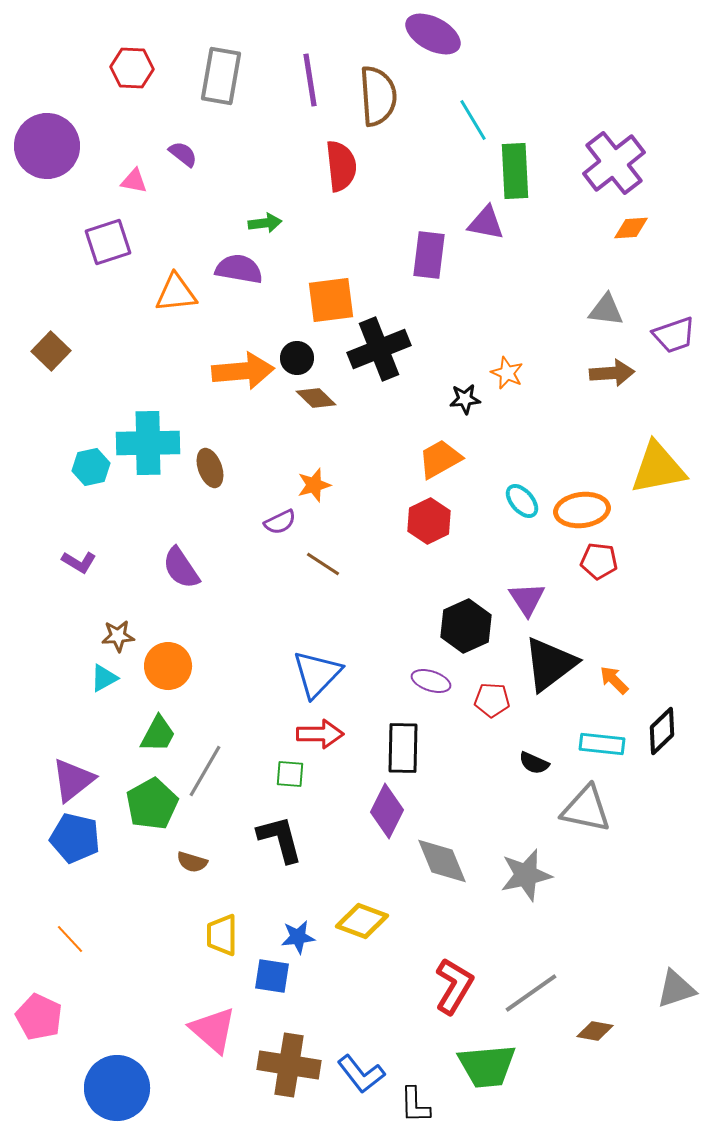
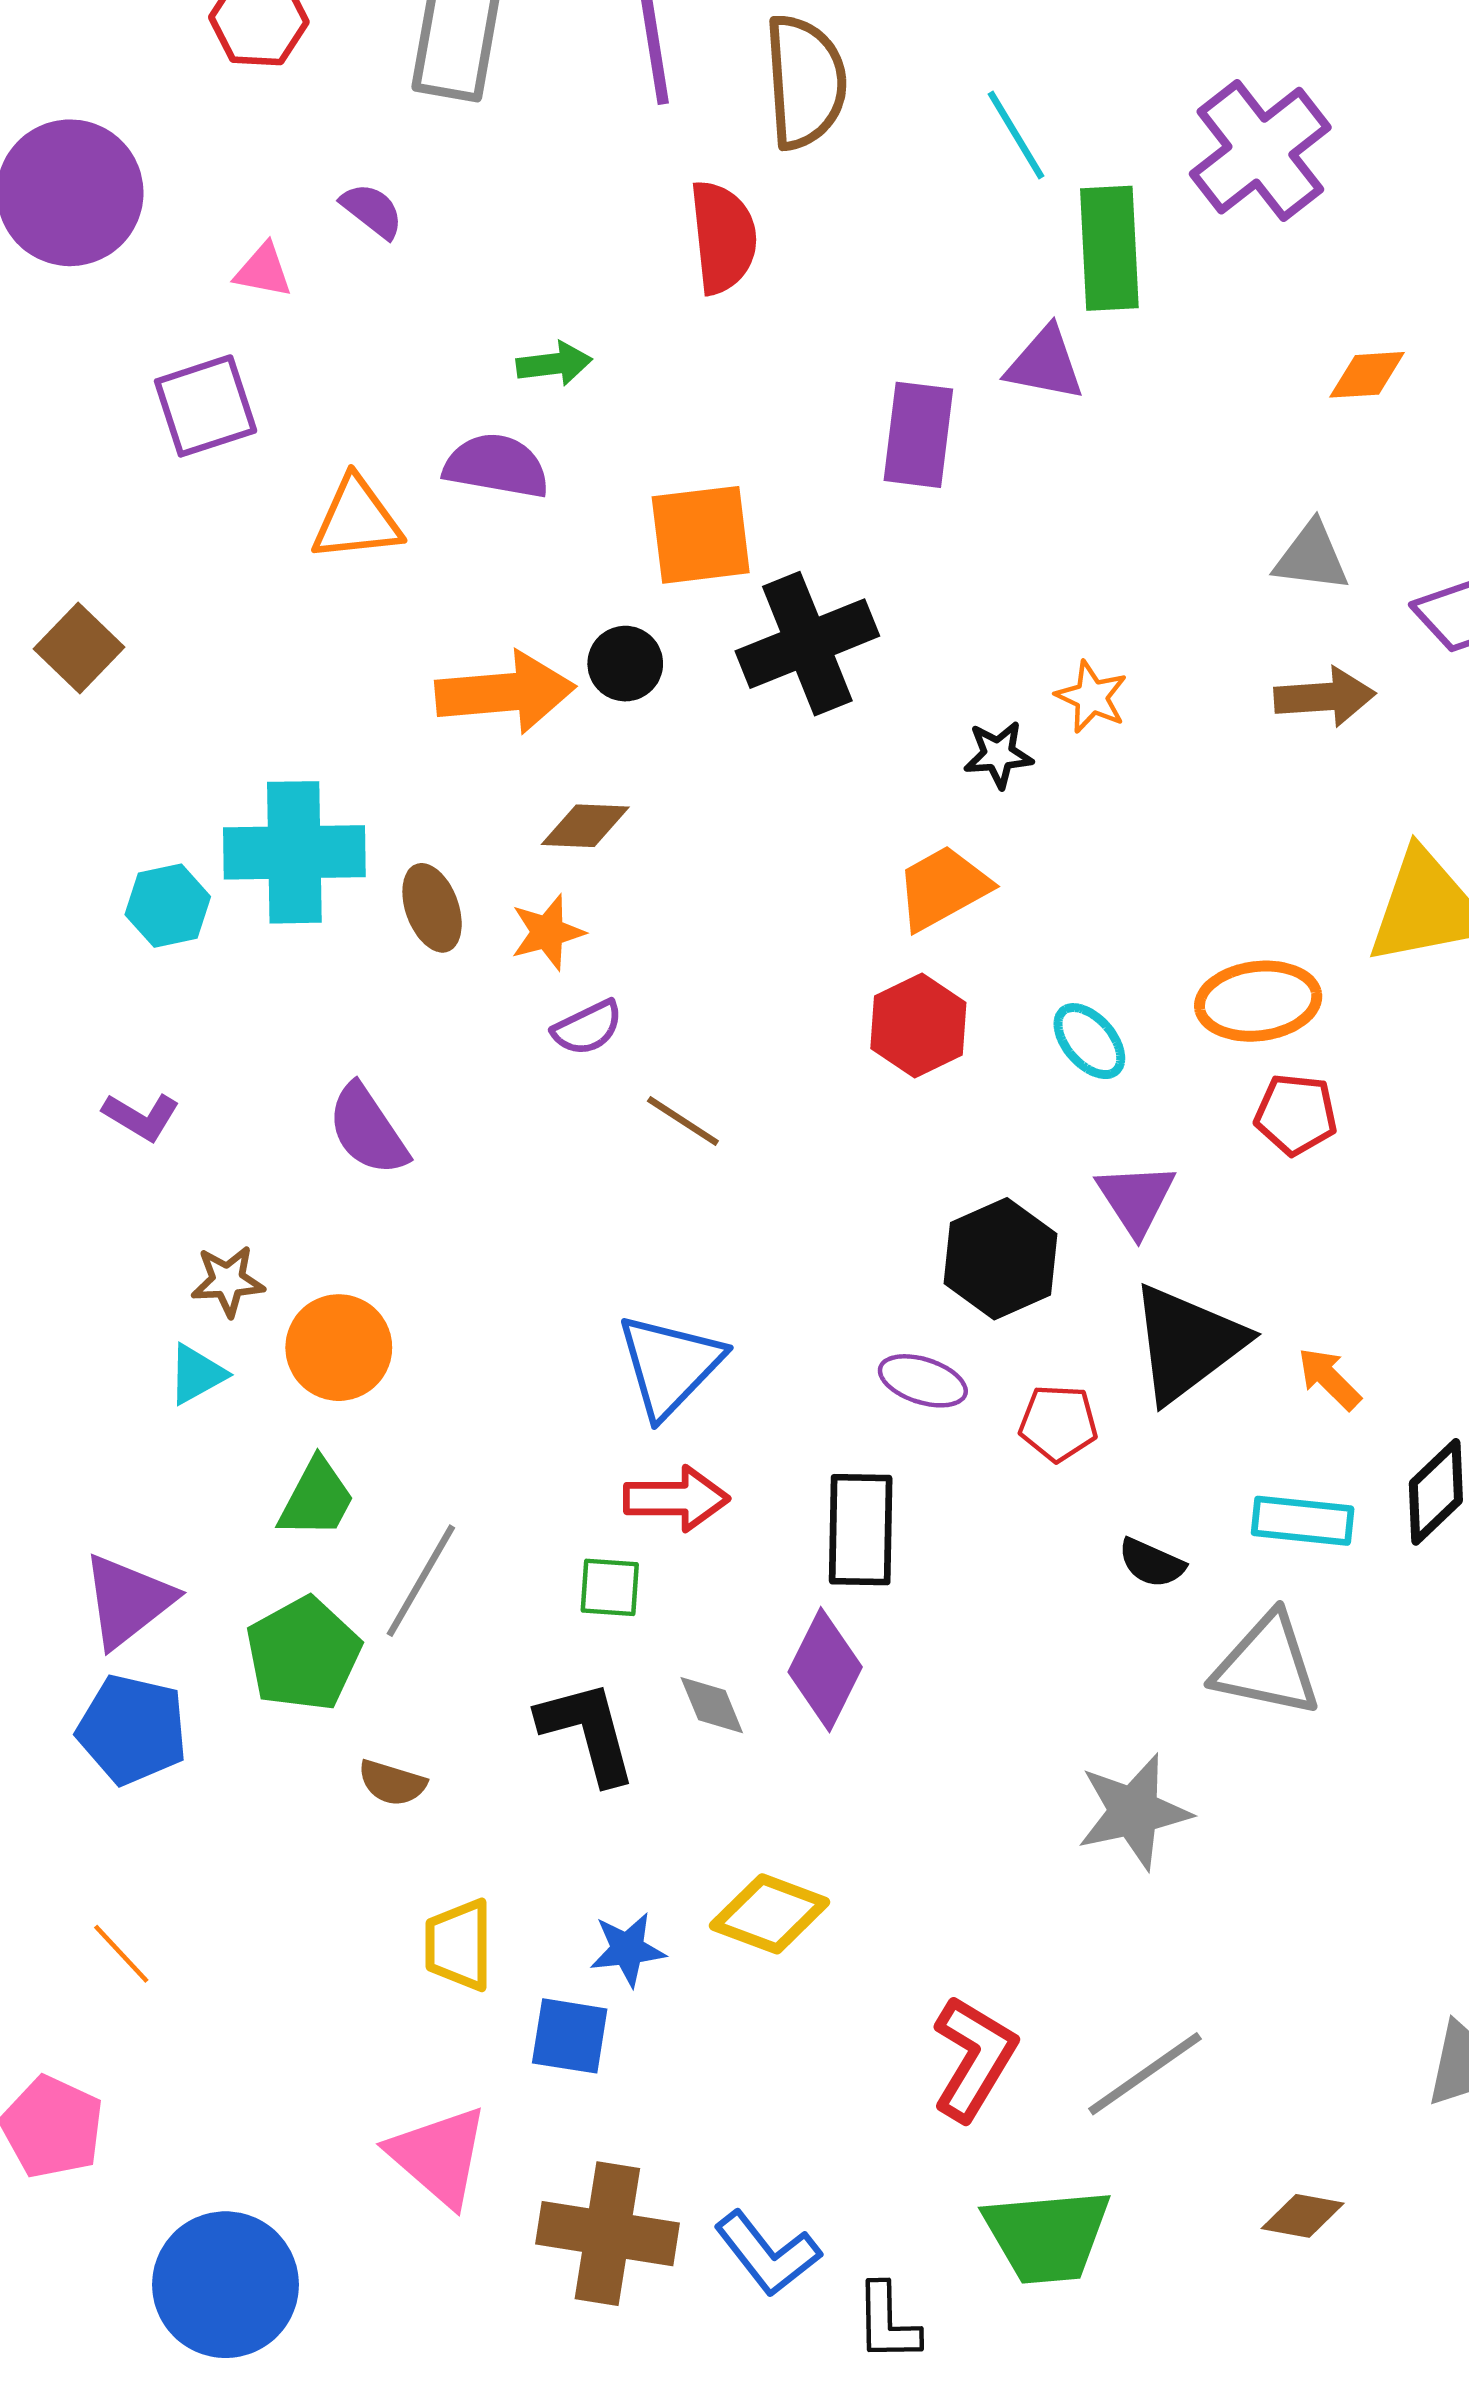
purple cross: (614, 163) -> (1260, 151), moved
brown diamond: (316, 398) -> (585, 826), moved, turned -42
orange star: (314, 485) -> (548, 932), moved
cyan ellipse: (522, 501) -> (1089, 1041), moved
gray diamond: (442, 861) -> (712, 1705), moved, size x0.6
brown diamond: (595, 1031) -> (1303, 2216), moved

